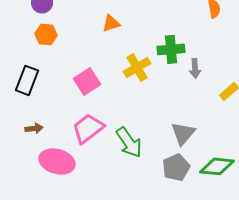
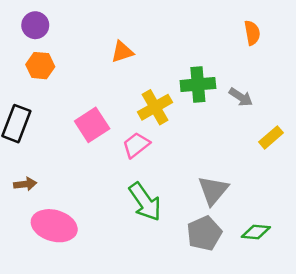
gray arrow: (195, 68) -> (241, 97), moved, turned -54
pink trapezoid: (88, 128) -> (136, 145), moved, size x0.7
green diamond: (217, 166) -> (256, 232), size x0.7

